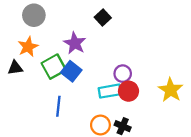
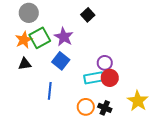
green square: (54, 67) -> (40, 38), moved
black triangle: (15, 68) -> (25, 64), moved
yellow star: (171, 90) -> (138, 101), moved

